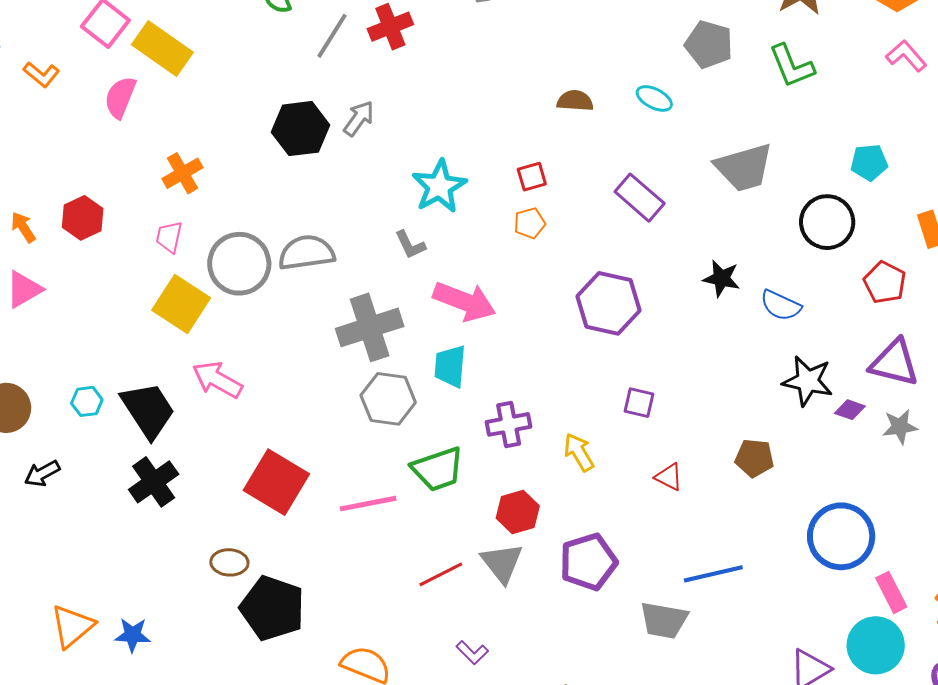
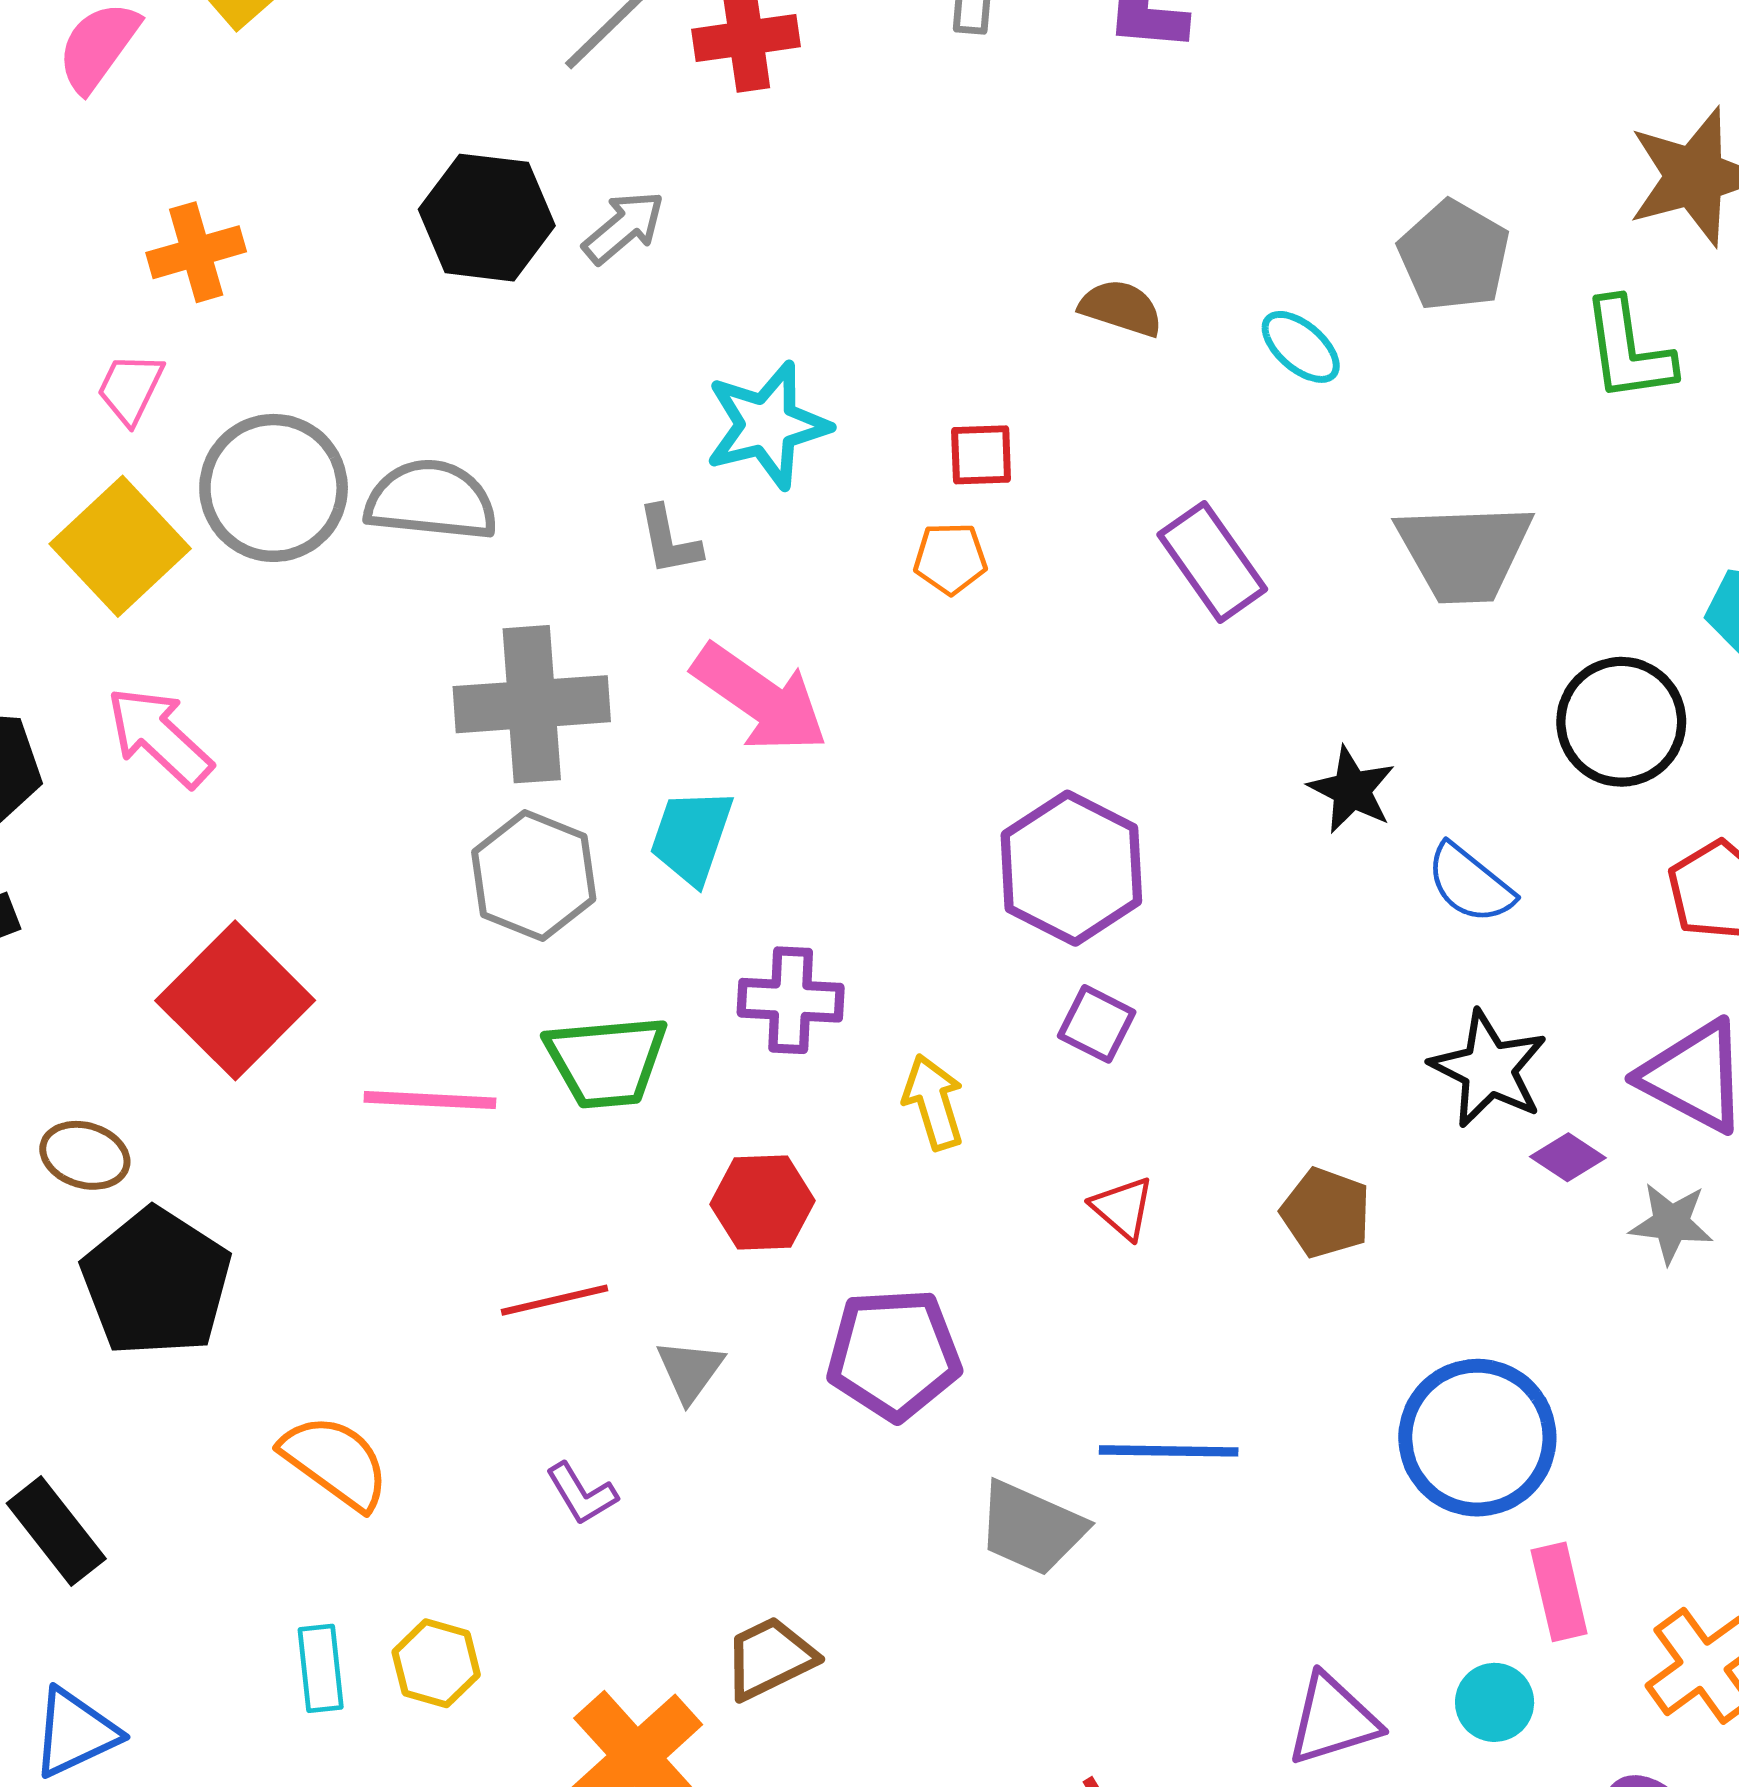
purple hexagon: (608, 303) -> (1071, 868), moved
gray triangle: (502, 563) -> (690, 1371), moved, size x0.7
cyan circle: (876, 645) -> (1495, 1702), size x0.6

